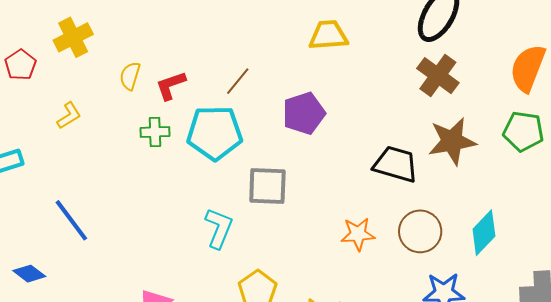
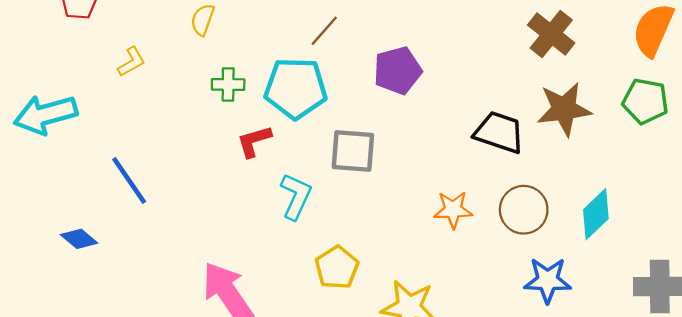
red L-shape: (171, 85) -> (254, 141), moved

